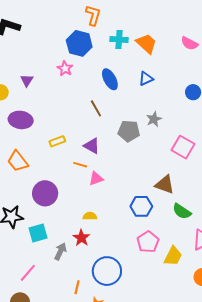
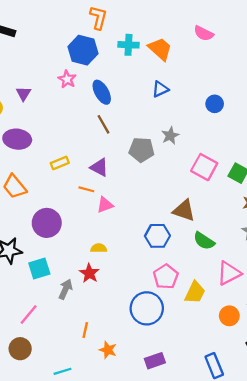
pink semicircle: (189, 43) -> (204, 33), moved
blue ellipse: (110, 79) -> (102, 92), moved
blue circle: (107, 271) -> (147, 308), moved

